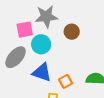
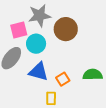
brown circle: (72, 32) -> (66, 29), size x1.5

